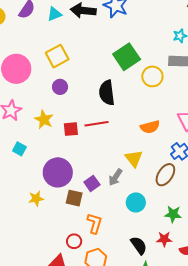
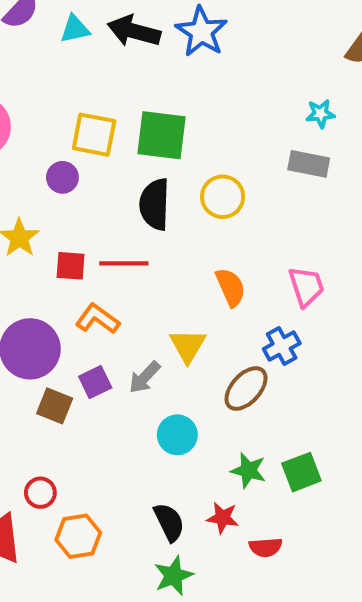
yellow square: (57, 56) -> (94, 135), moved, turned 30
green square: (127, 57) -> (161, 135), moved, turned 32
yellow circle: (152, 76) -> (223, 197), moved
orange semicircle: (150, 127) -> (231, 287), turned -108
orange L-shape: (95, 223) -> (98, 319), moved, turned -80

